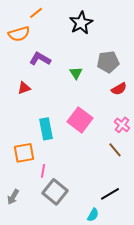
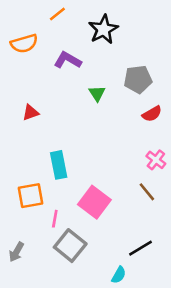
orange line: (36, 13) -> (57, 14), moved
purple L-shape: (40, 59) -> (68, 60), moved
pink square: (80, 120) -> (94, 202), moved

